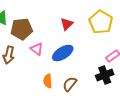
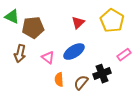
pink triangle: (37, 49) -> (48, 58), moved
black cross: (105, 75) -> (102, 74), moved

